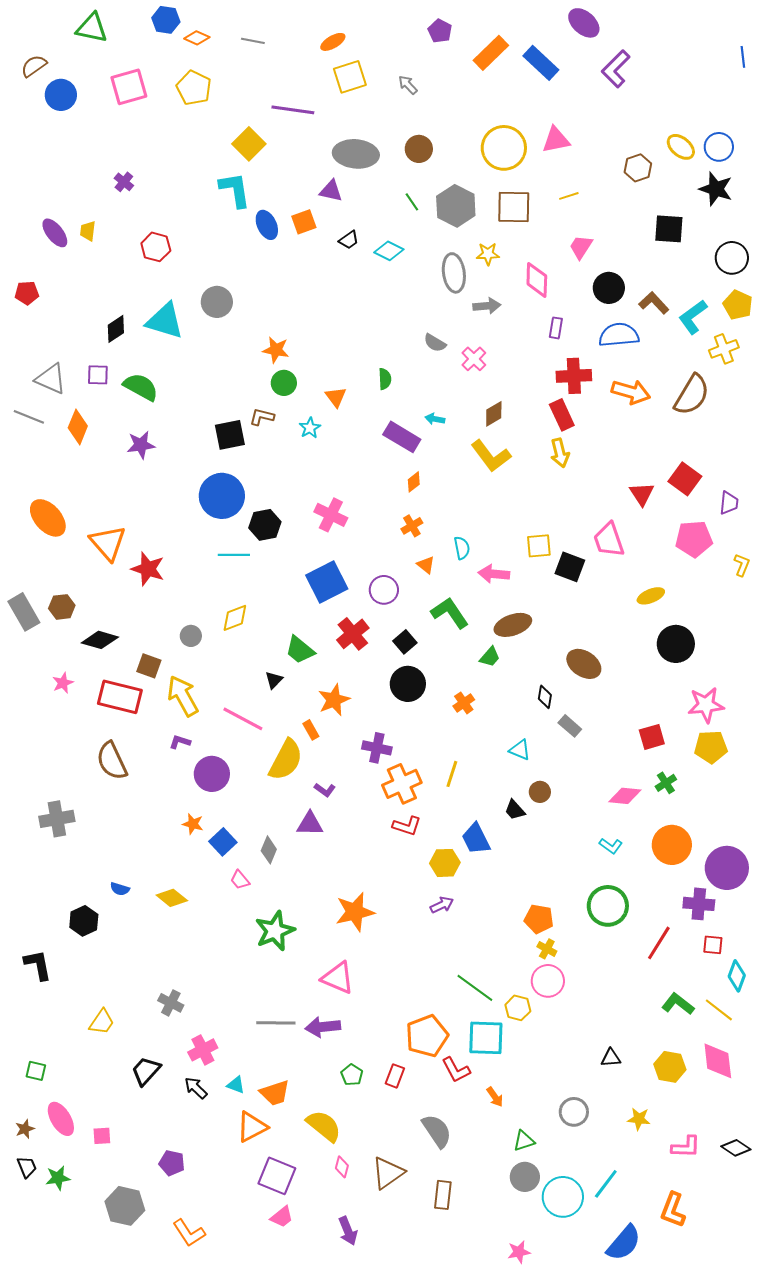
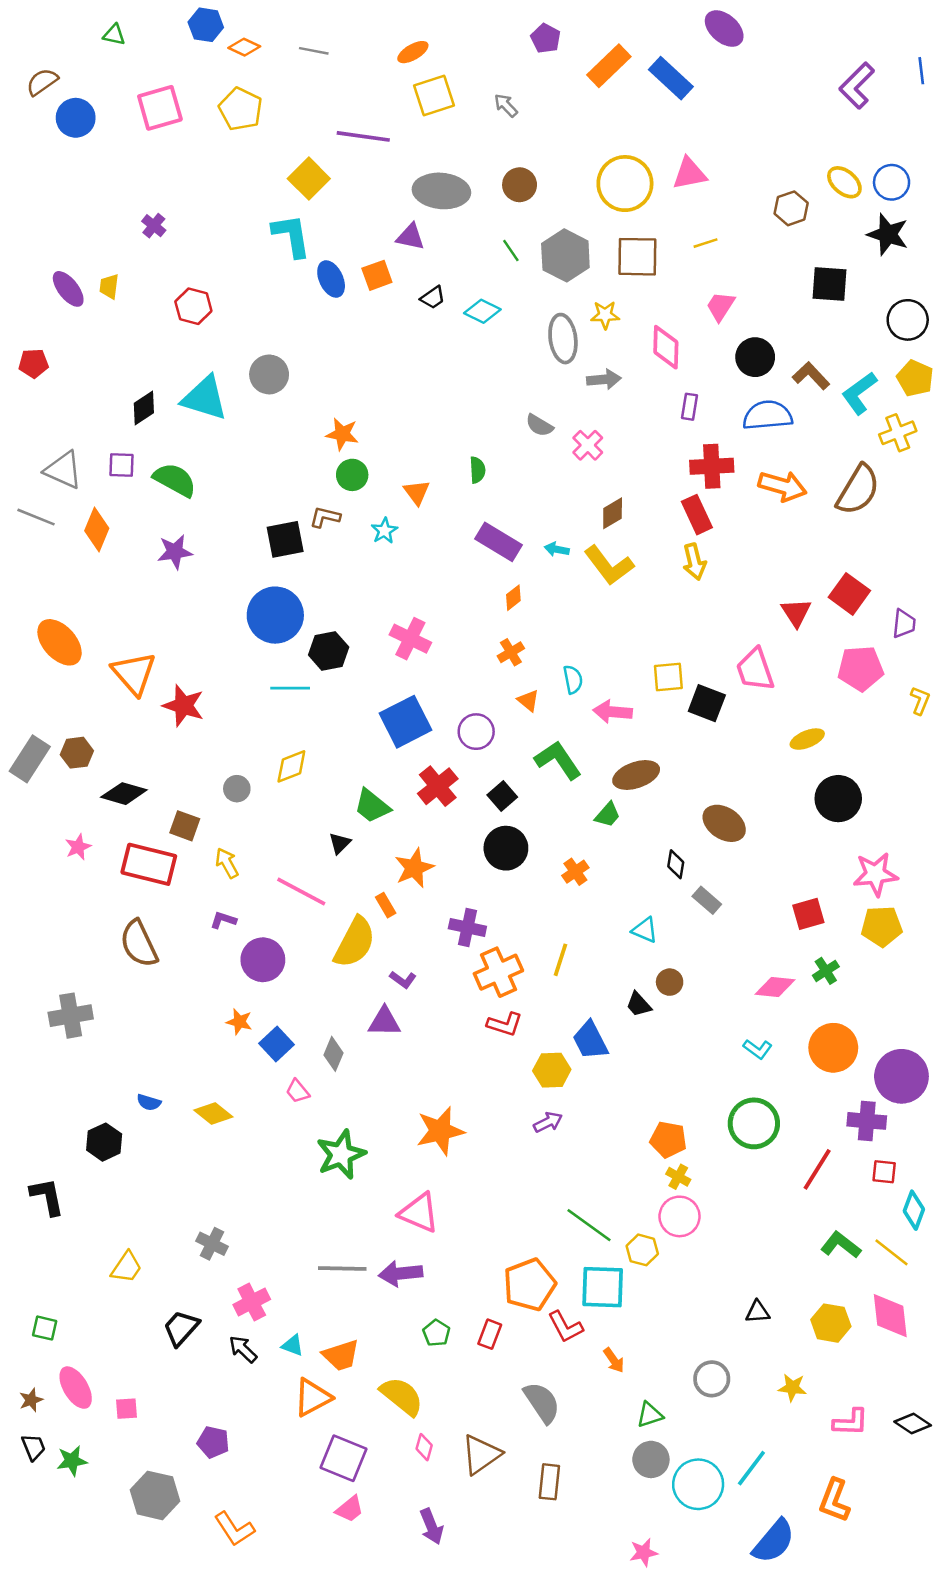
green triangle: (92, 28) -> (114, 35), size x0.6
purple L-shape: (616, 69) -> (857, 86), moved
cyan arrow: (435, 419) -> (557, 549), moved
gray rectangle: (24, 612) -> (30, 759), turned 63
yellow arrow: (183, 696) -> (227, 863), size x0.6

